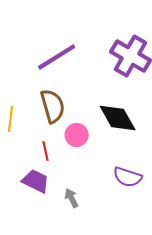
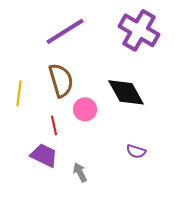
purple semicircle: (128, 177) -> (136, 151), size x0.7

